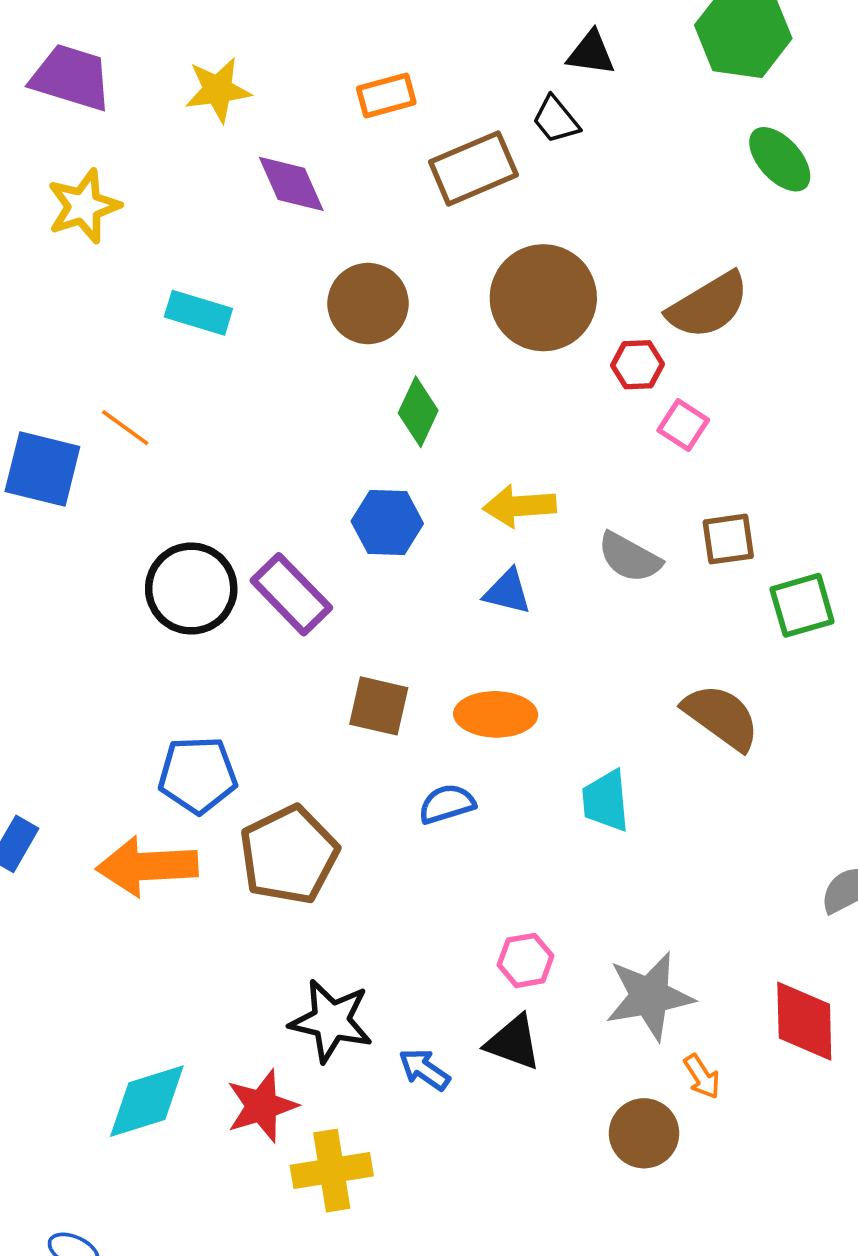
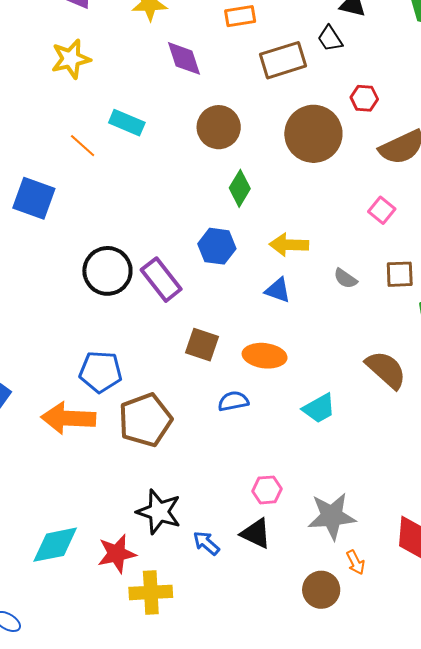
red hexagon: (637, 365) -> (364, 98), moved
orange line: (125, 428) -> (83, 146), moved
gray semicircle: (629, 557) -> (345, 279), size x0.7
cyan trapezoid: (606, 801) -> (319, 408), turned -120

